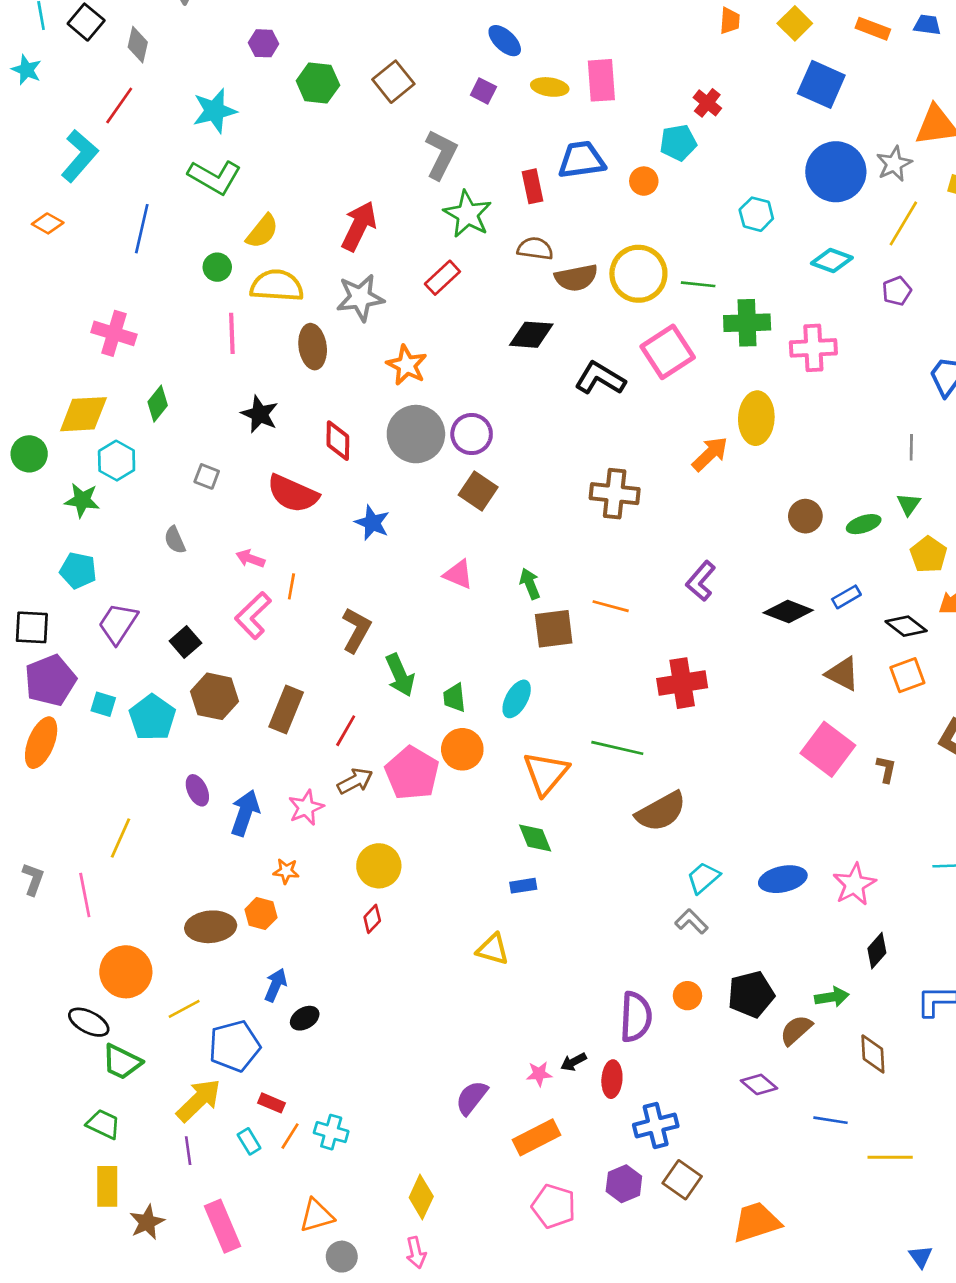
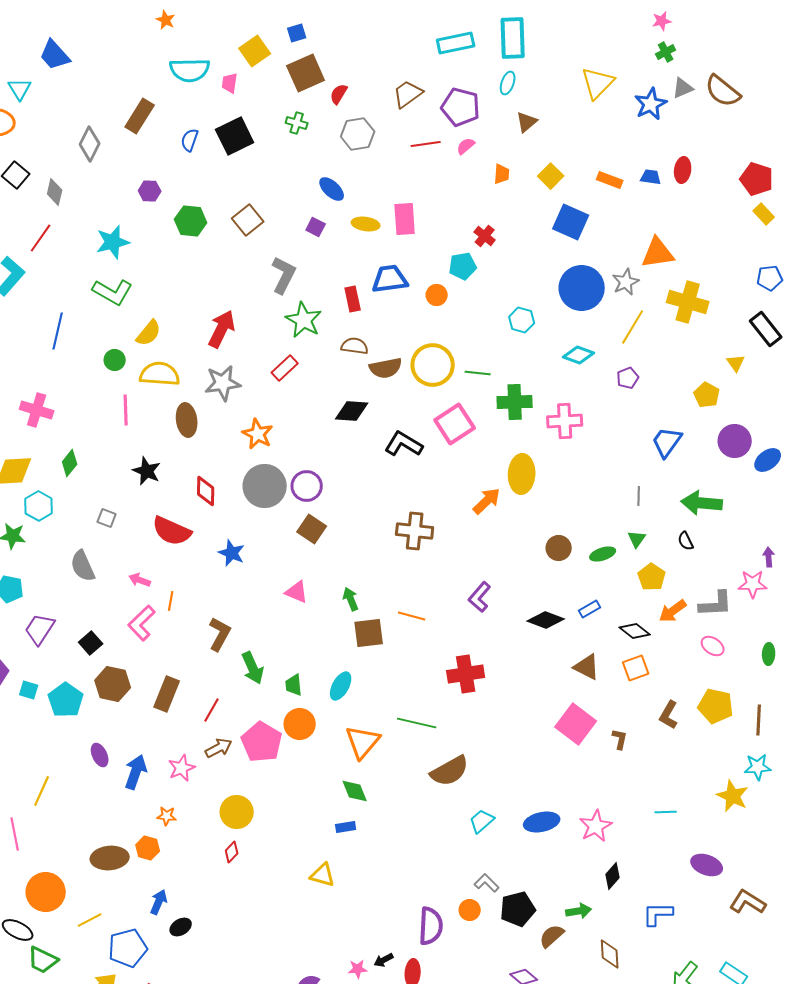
gray semicircle: (175, 540) -> (83, 566), size x1.5
gray L-shape: (691, 921) -> (487, 883), moved

